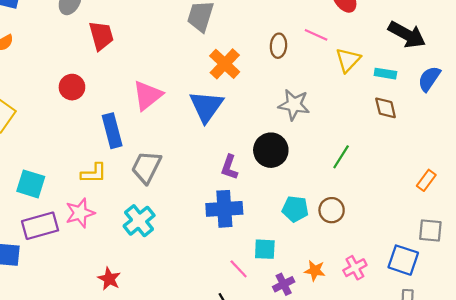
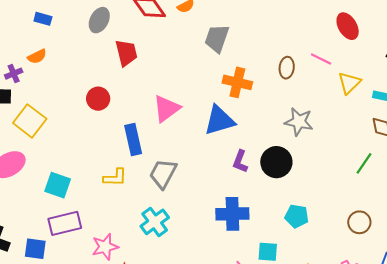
orange cross: (225, 64) -> (237, 82), turned -32
blue triangle: (206, 106) -> (219, 120), turned 36
green line: (341, 157) -> (364, 163), moved
purple L-shape: (229, 167) -> (240, 161), moved
brown circle: (332, 210) -> (359, 222), moved
pink star: (80, 213) -> (105, 247), moved

